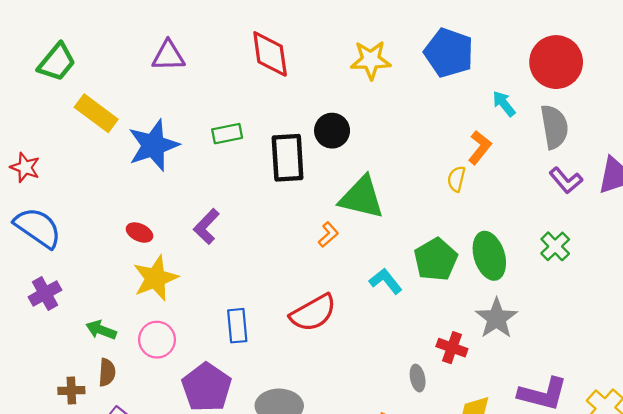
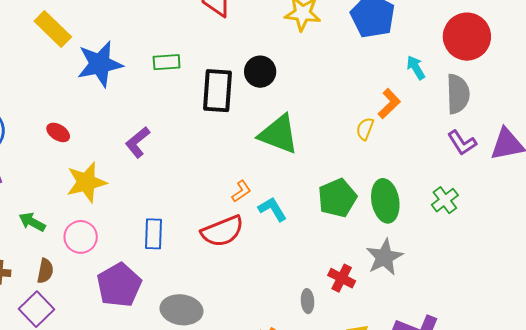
red ellipse: (139, 233) -> (58, 132), moved
orange L-shape: (328, 235) -> (241, 191), moved
cyan L-shape: (386, 281) -> (272, 209), moved
brown semicircle: (107, 372) -> (45, 271), moved

